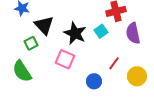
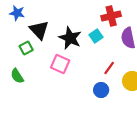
green semicircle: (22, 71) -> (17, 76), size x0.7
blue circle: (94, 81) -> (101, 90), moved

